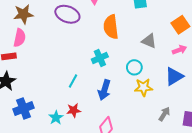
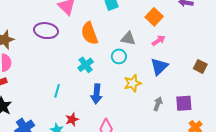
cyan circle: (134, 67) -> (119, 56), moved
cyan line: (73, 81) -> (57, 91), moved

